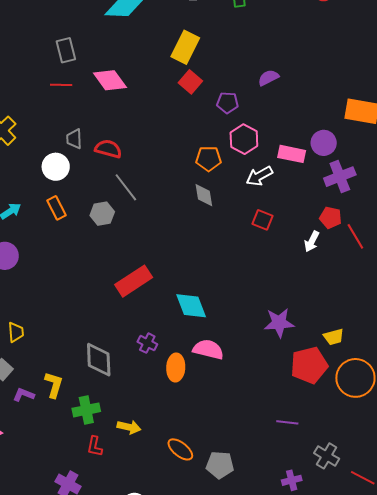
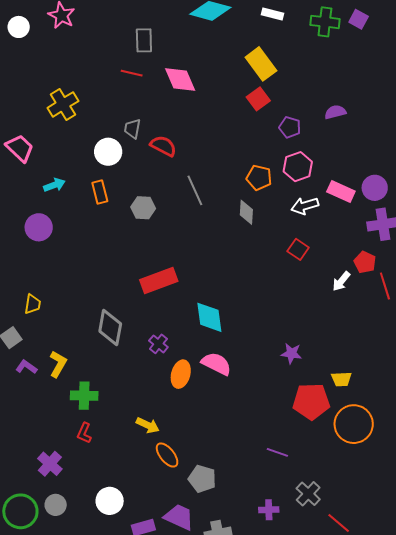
yellow rectangle: (185, 47) -> (261, 64), turned -76
gray line: (126, 187) -> (195, 190), moved
purple star: (279, 323) -> (291, 353), size x0.7
gray diamond: (99, 360) -> (110, 327), moved
yellow arrow: (129, 427) -> (148, 425), moved

